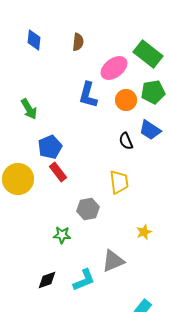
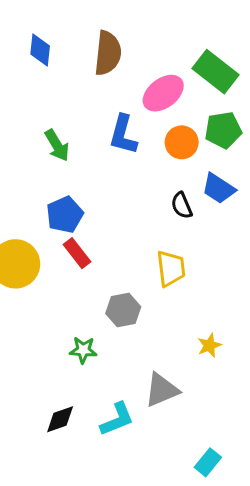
brown semicircle: (78, 42) -> (108, 53), size x1.6
green arrow: (29, 109) -> (57, 145), moved

